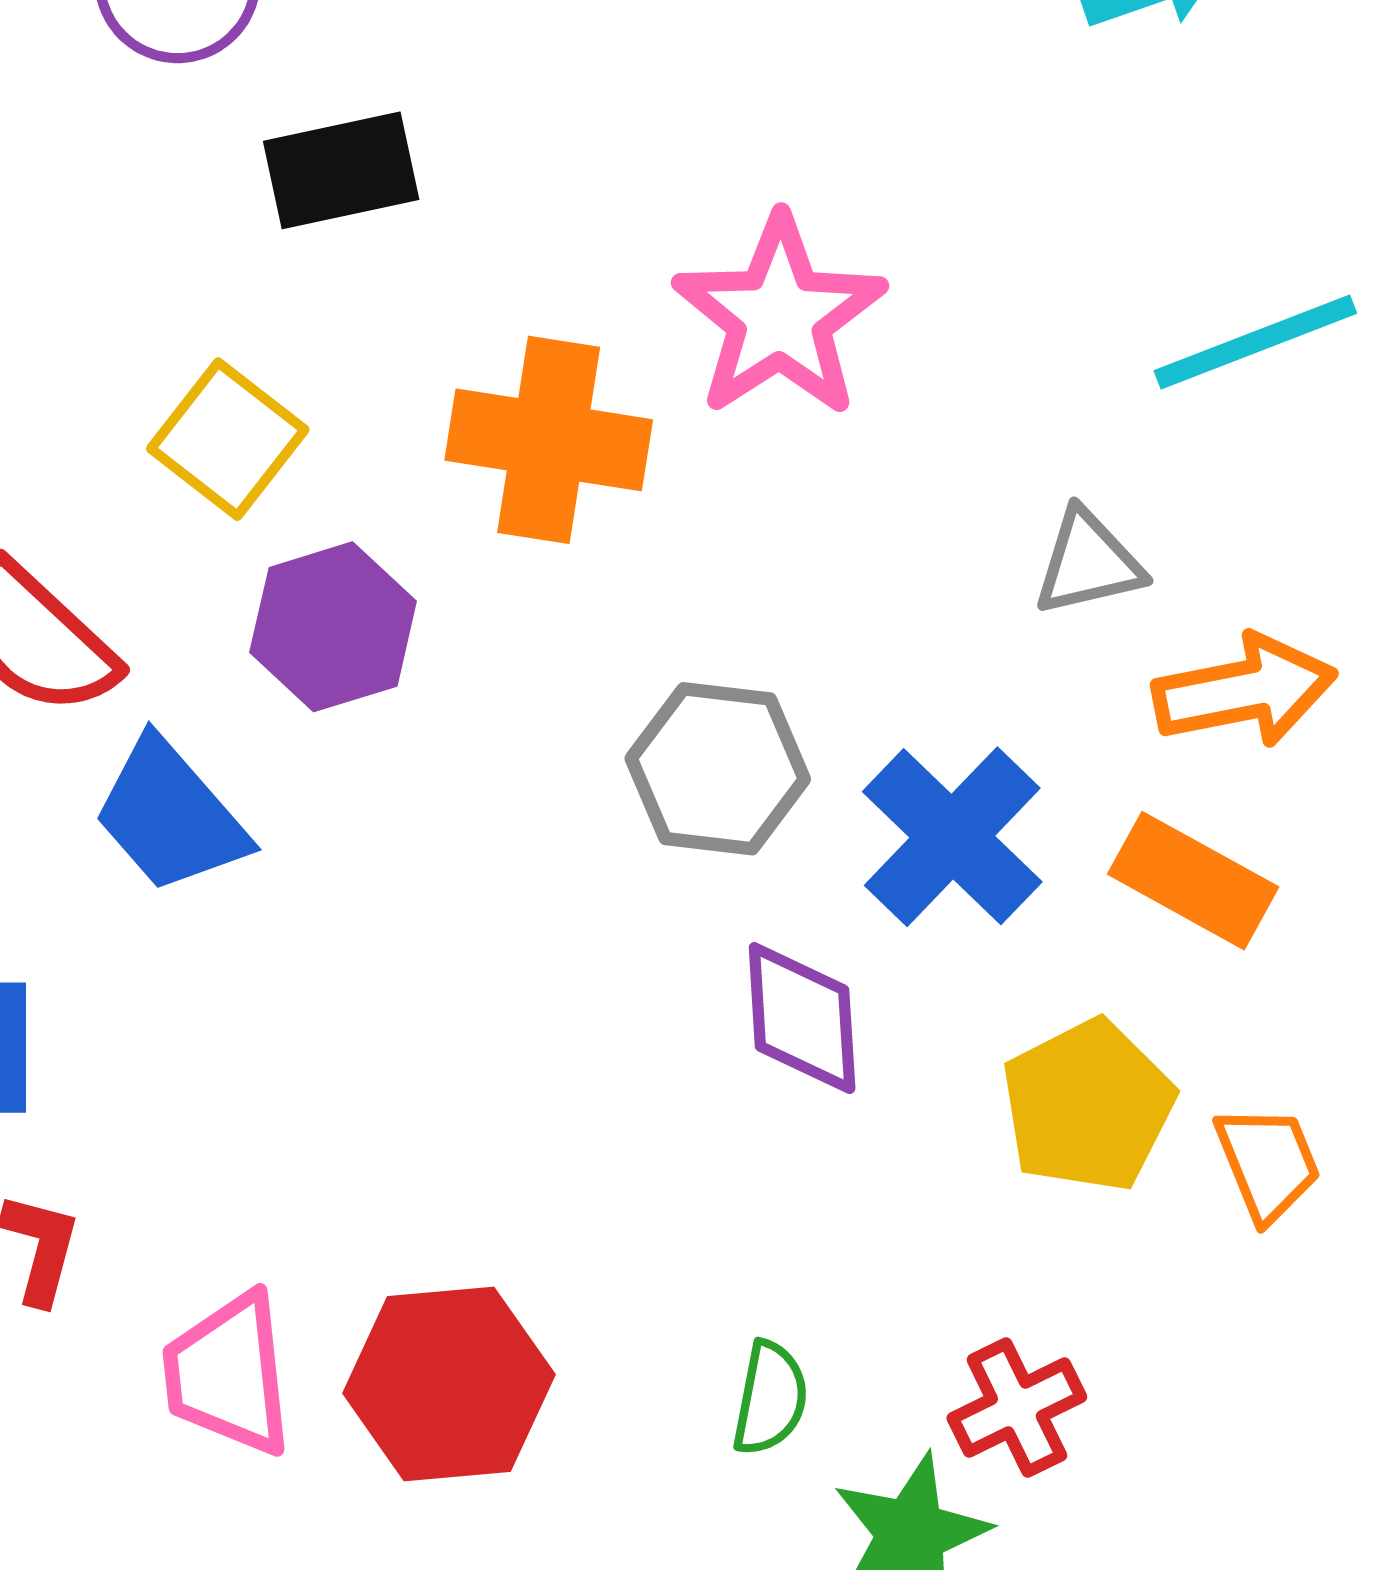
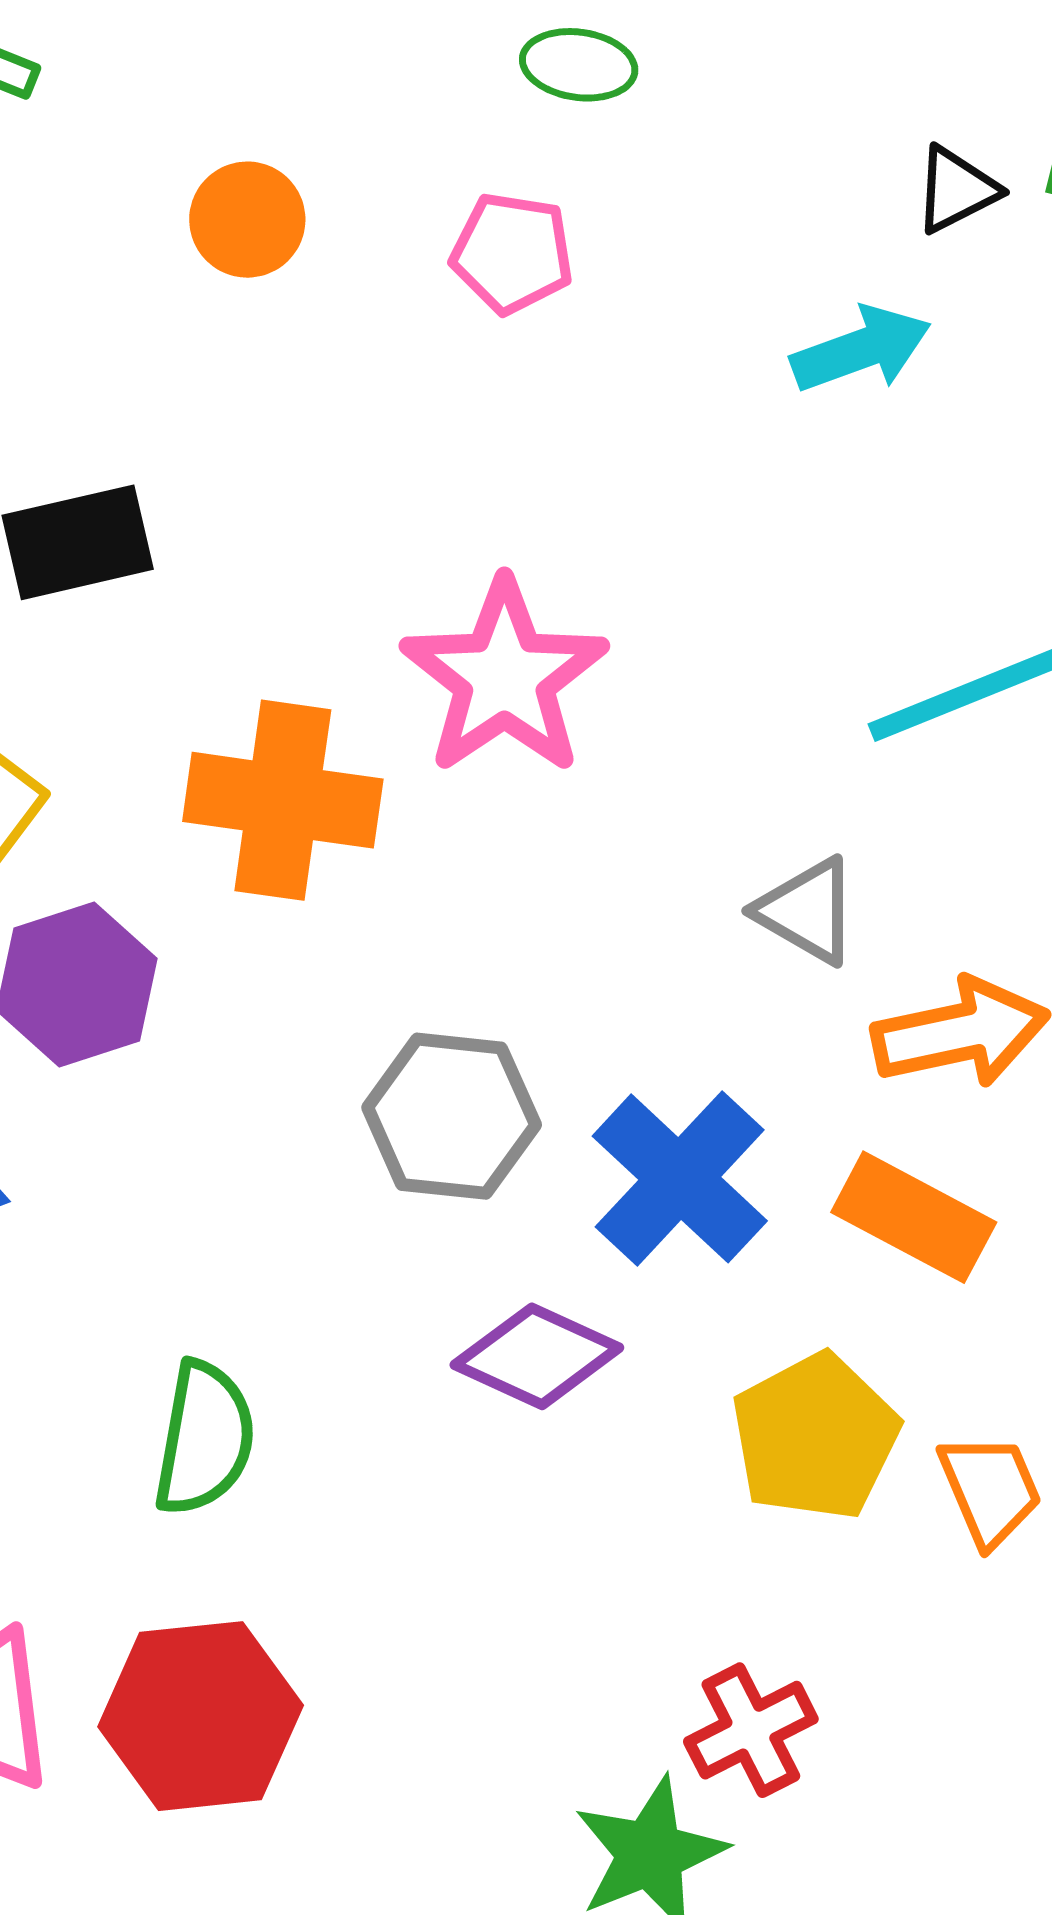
gray triangle: (1088, 563) -> (807, 911), turned 44
purple diamond: (802, 1018) -> (537, 1356), turned -61
green semicircle: (770, 1398) -> (204, 1438), moved, size x1.4

